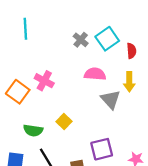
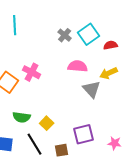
red semicircle: (131, 51) -> (111, 45), turned -96
yellow arrow: (129, 82) -> (109, 73), turned 66
yellow square: (64, 122) -> (47, 123), moved

